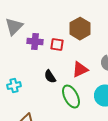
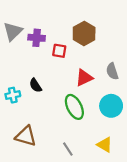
purple cross: (35, 42) -> (37, 38), moved
black semicircle: (50, 77) -> (35, 85), moved

